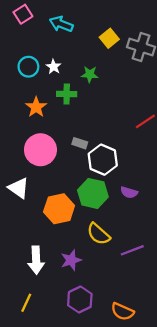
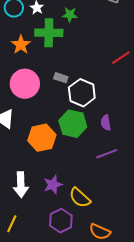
green cross: (67, 94) -> (49, 33), size x1.5
purple semicircle: (129, 192) -> (106, 123), turned 63
yellow semicircle: (98, 234) -> (80, 198), moved
purple line: (132, 250) -> (107, 154), moved

